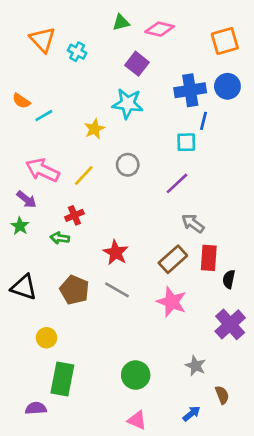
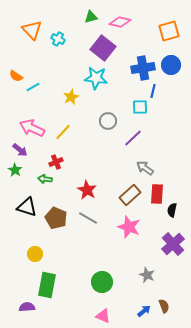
purple square: (137, 64) -> (103, 48), size x1.4
gray circle: (128, 165) -> (108, 121), moved
black triangle: (24, 287) -> (27, 207), moved
brown semicircle: (222, 395) -> (164, 306), moved

